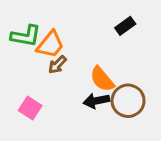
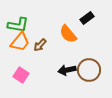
orange trapezoid: (50, 45) -> (20, 42), moved
orange semicircle: (102, 79) -> (68, 34), moved

